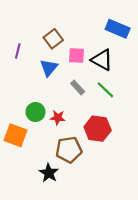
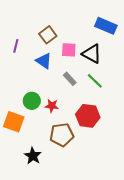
blue triangle: (49, 68) -> (44, 61), turned -36
black star: (49, 173) -> (33, 156), moved

